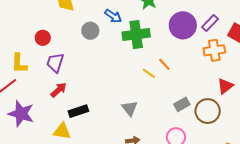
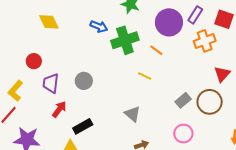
gray circle: (90, 31) -> (84, 81), moved
yellow L-shape: (19, 63) -> (15, 91), turned 50
orange line: (164, 64) -> (156, 50), moved

